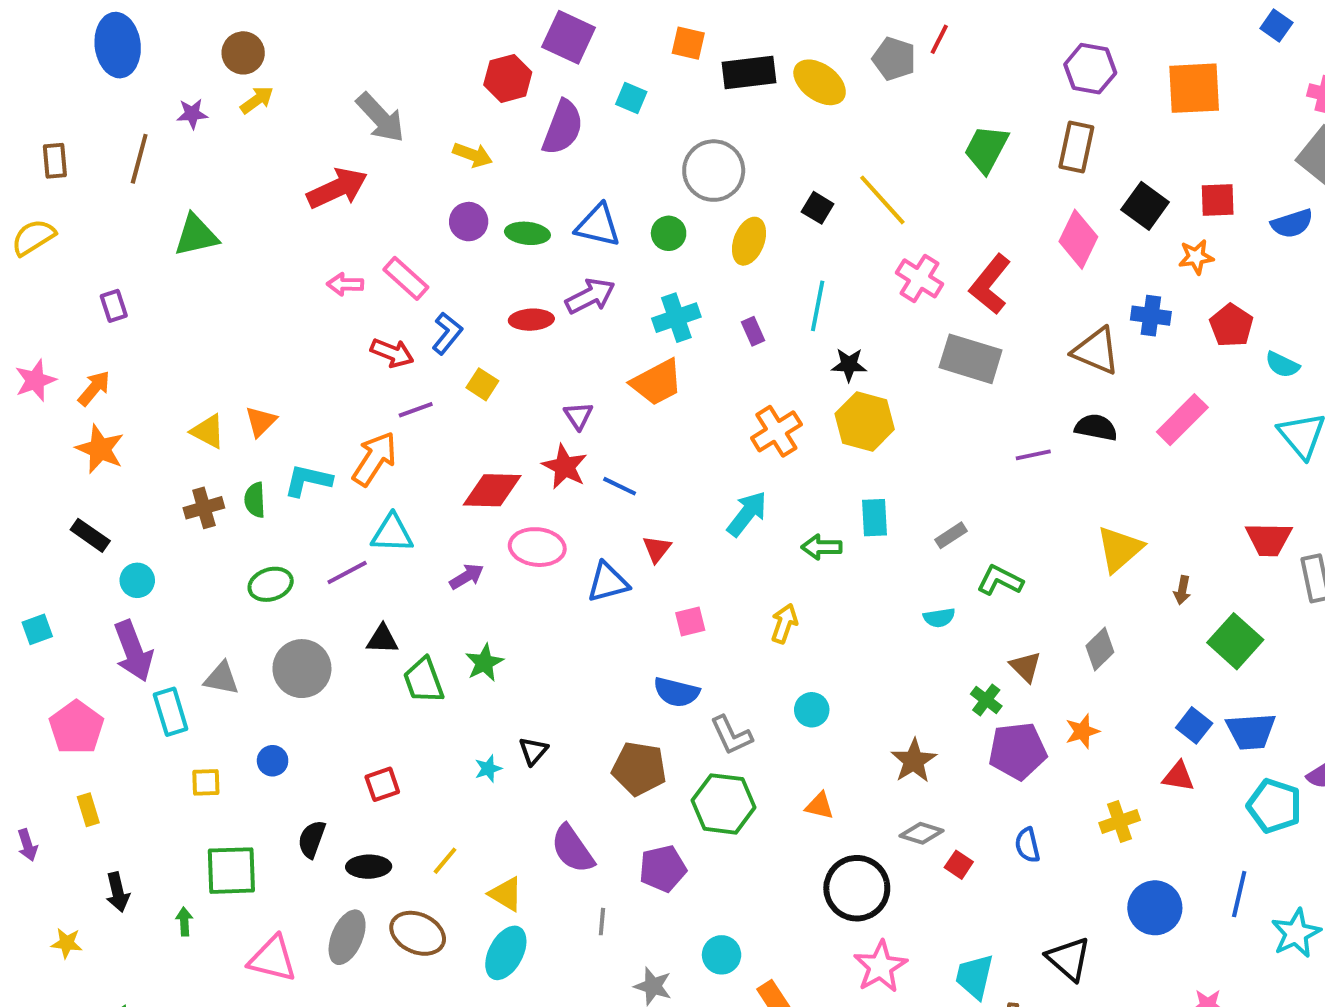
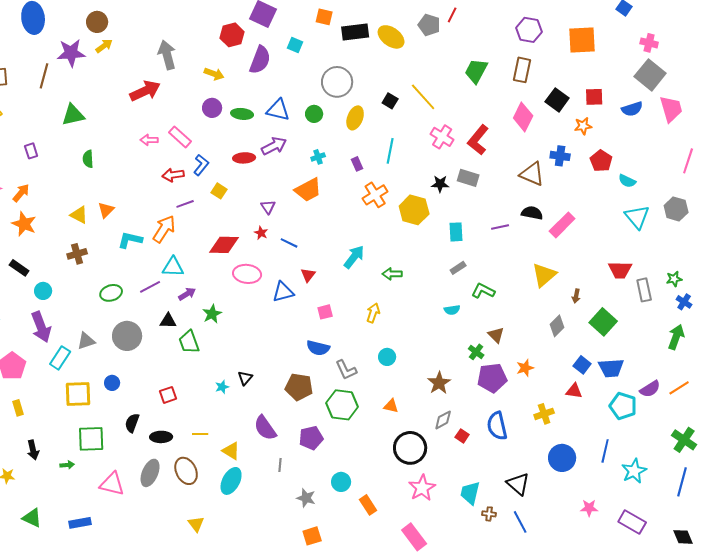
purple star: (192, 114) -> (71, 53), size x1.8
gray arrow: (380, 118) -> (167, 55), turned -152
cyan cross: (676, 318) -> (318, 157), size x0.6
red arrow: (392, 353) -> (173, 175), turned 150
gray rectangle: (971, 359) -> (468, 178), size x0.7
black star: (849, 365) -> (440, 184), moved
pink rectangle: (1182, 420) -> (562, 225), moved
orange cross: (776, 431) -> (375, 195), moved
red star: (565, 467) -> (261, 233), size x0.6
green semicircle: (255, 500) -> (88, 159), moved
cyan rectangle: (874, 518) -> (456, 232), moved
purple arrow: (467, 576) -> (187, 294), moved
gray diamond: (1100, 649) -> (557, 326), moved
green star: (484, 663) -> (212, 314), moved
gray triangle: (222, 678) -> (86, 341), turned -30
cyan rectangle: (171, 712) -> (60, 358), turned 50
yellow square: (206, 782) -> (78, 394), size x1.8
gray diamond: (922, 833) -> (443, 420), turned -45
blue semicircle: (1027, 845) -> (497, 426), size x1.6
yellow line: (445, 861) -> (200, 434), turned 49
green arrow: (184, 922) -> (67, 465), turned 88
brown ellipse: (418, 933) -> (186, 471), turned 40

